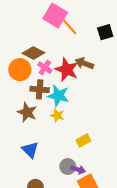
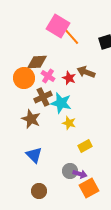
brown diamond: (33, 53) -> (37, 62), turned -30
red star: (67, 70) -> (69, 78), size x0.6
brown cross: (40, 89) -> (43, 97), turned -30
yellow star: (57, 115) -> (69, 123), moved

